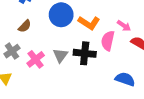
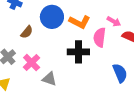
brown semicircle: (25, 26) -> (27, 32), moved
gray triangle: (60, 55) -> (49, 79), moved, turned -42
blue semicircle: (125, 79) -> (120, 73), turned 54

